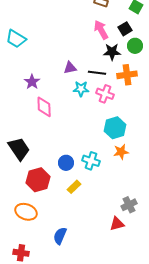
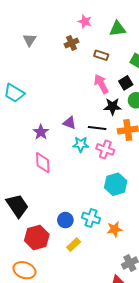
purple triangle: (70, 68) -> (69, 123), turned 32
purple star: (32, 82) -> (41, 132), moved
orange star: (121, 152) -> (115, 229), moved

